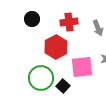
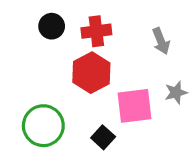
red cross: (69, 22) -> (96, 31), moved
green circle: (41, 78) -> (43, 126), moved

